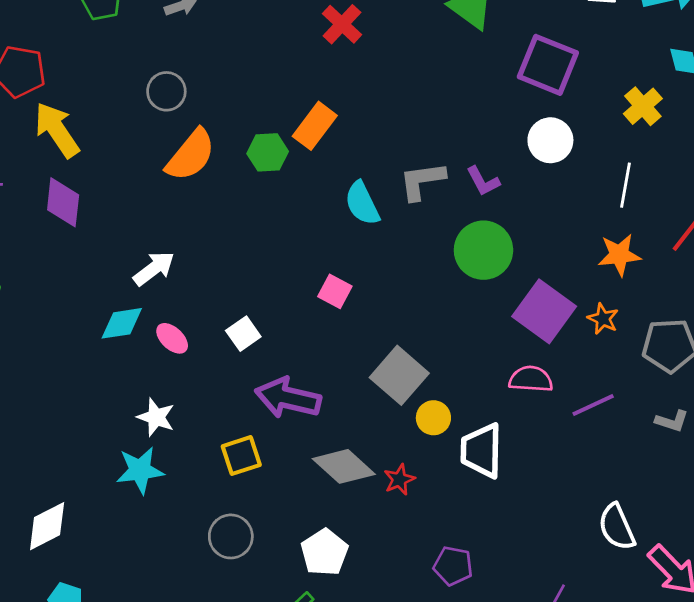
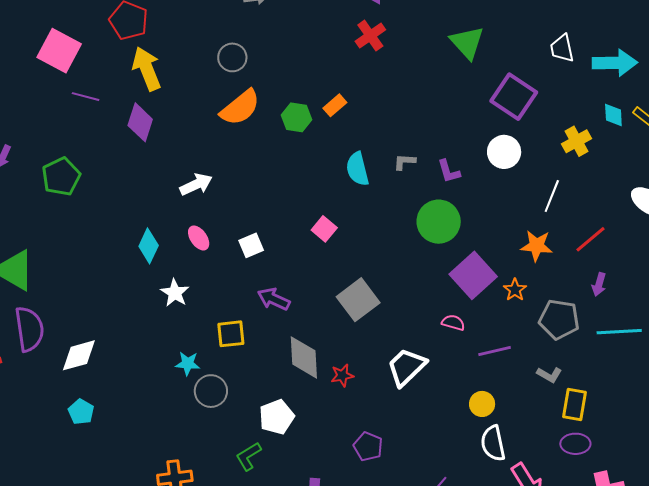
orange rectangle: (315, 126) -> (335, 105), size x0.7
gray L-shape: (422, 181) -> (405, 162), size x0.6
cyan diamond: (122, 323) -> (149, 246), moved, turned -68
pink semicircle: (531, 379) -> (453, 323), size x0.7
purple arrow: (288, 398) -> (274, 299), size x0.7
yellow circle: (433, 418) -> (482, 404), moved
white trapezoid: (482, 451) -> (406, 367), turned 33
gray diamond: (344, 466) -> (304, 357), turned 33
cyan star: (140, 470) -> (188, 363), moved, size x0.7

